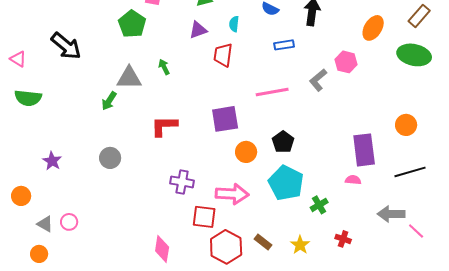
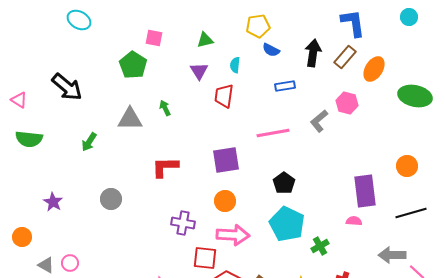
brown rectangle: (419, 16) -> (345, 57), moved
purple triangle: (198, 30) -> (199, 71), turned -42
green arrow: (109, 101) -> (89, 142), moved
orange circle: (246, 152) -> (225, 201), moved

